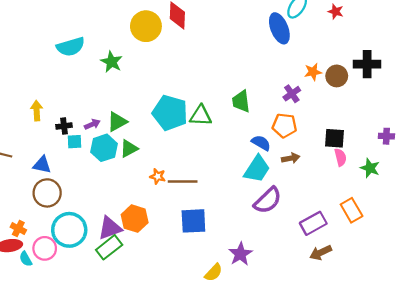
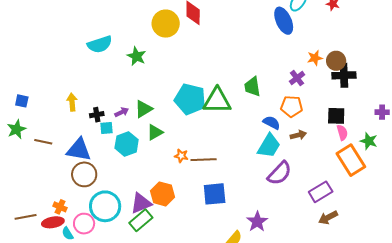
black cross: (367, 64) -> (344, 75), moved
green triangle: (201, 116) -> (217, 101), size x1.4
cyan hexagon: (104, 148) -> (127, 144), moved
blue triangle: (42, 165) -> (79, 150), size x1.5
orange rectangle: (352, 210) -> (351, 160), moved, size x1.4

